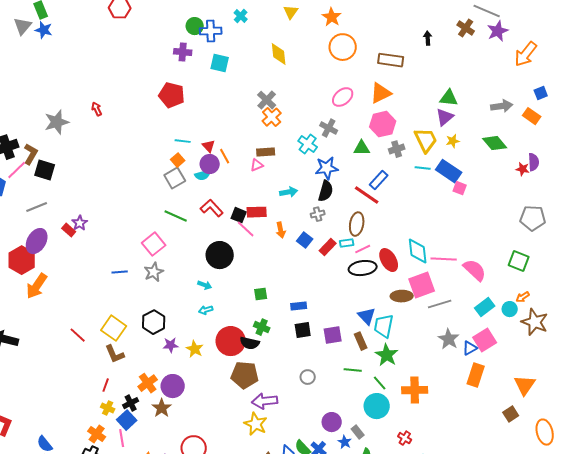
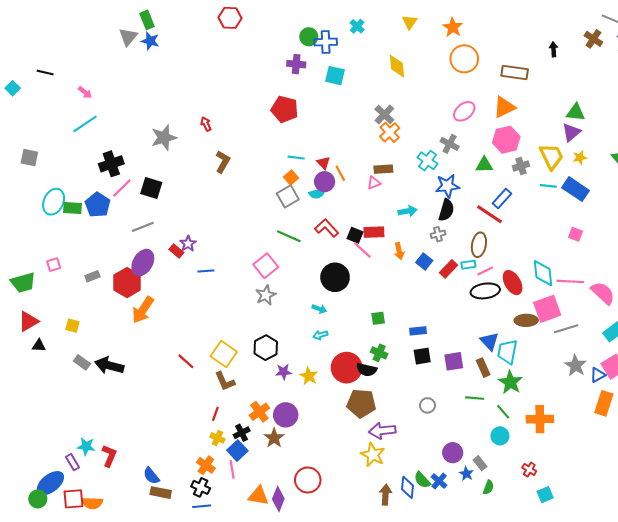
brown L-shape: (31, 154) -> (223, 162), moved
pink square: (460, 188) -> (576, 234), moved
blue line: (120, 272) -> (206, 271), moved
cyan circle: (377, 406) -> (500, 436), size x0.7

